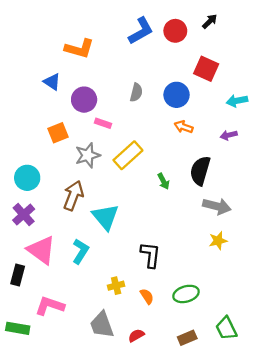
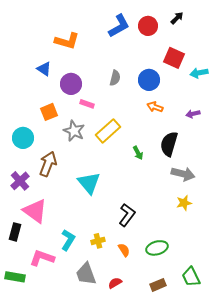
cyan arrow: (237, 101) -> (199, 73), moved
gray star: (88, 155) -> (74, 131), turned -30
cyan circle: (27, 178) -> (23, 138), moved
brown arrow: (73, 196) -> (48, 164), moved
cyan L-shape: (80, 251) -> (68, 240), moved
black L-shape: (150, 255) -> (127, 215), turned 30

